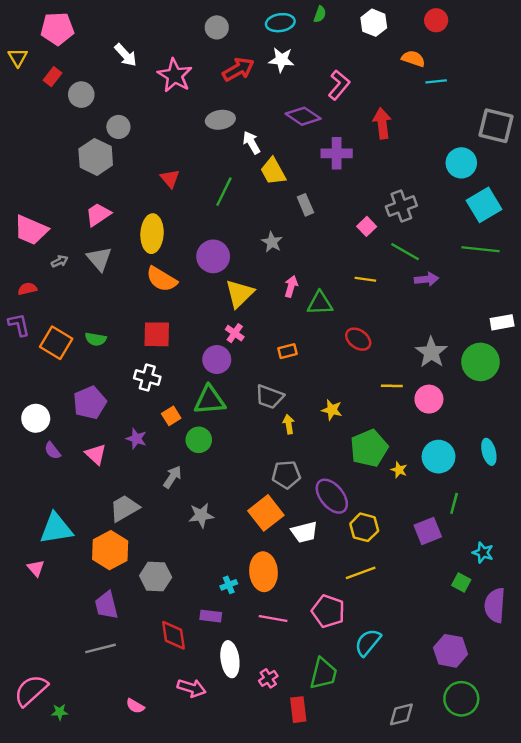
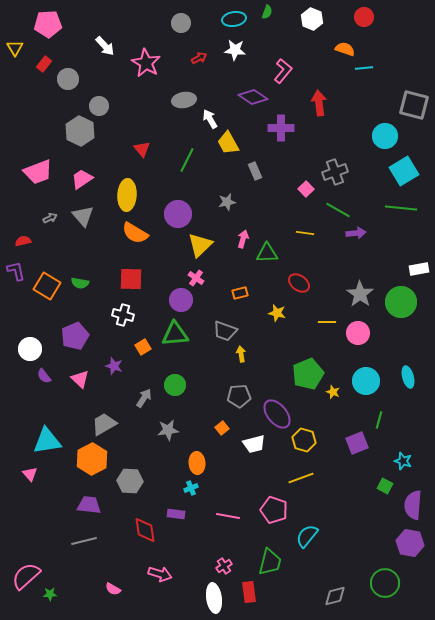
red arrow: (238, 69) -> (199, 58), size x0.6
pink trapezoid: (31, 230) -> (38, 172), moved, turned -44
gray star: (272, 242) -> (227, 202), turned 30
yellow star: (332, 410) -> (277, 313), moved
green circle: (199, 440) -> (175, 385), moved
orange square: (266, 513) -> (222, 428), size x0.5
orange ellipse: (263, 572) -> (197, 463), moved, size x0.7
purple trapezoid: (106, 605) -> (89, 505), turned 110
purple hexagon: (451, 651) -> (410, 543), moved
white ellipse: (230, 659) -> (214, 598), moved

